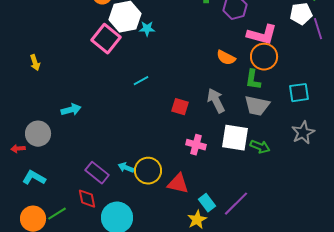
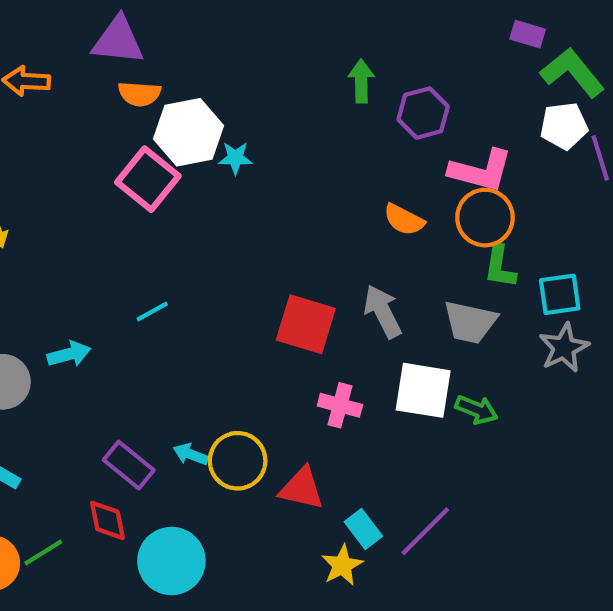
green L-shape: (253, 80) -> (500, 267), moved
cyan line: (141, 81) -> (152, 311), moved
red square: (180, 107) -> (306, 324), size x1.6
cyan arrow: (71, 110) -> (69, 354), moved
gray star: (303, 133) -> (564, 348), moved

